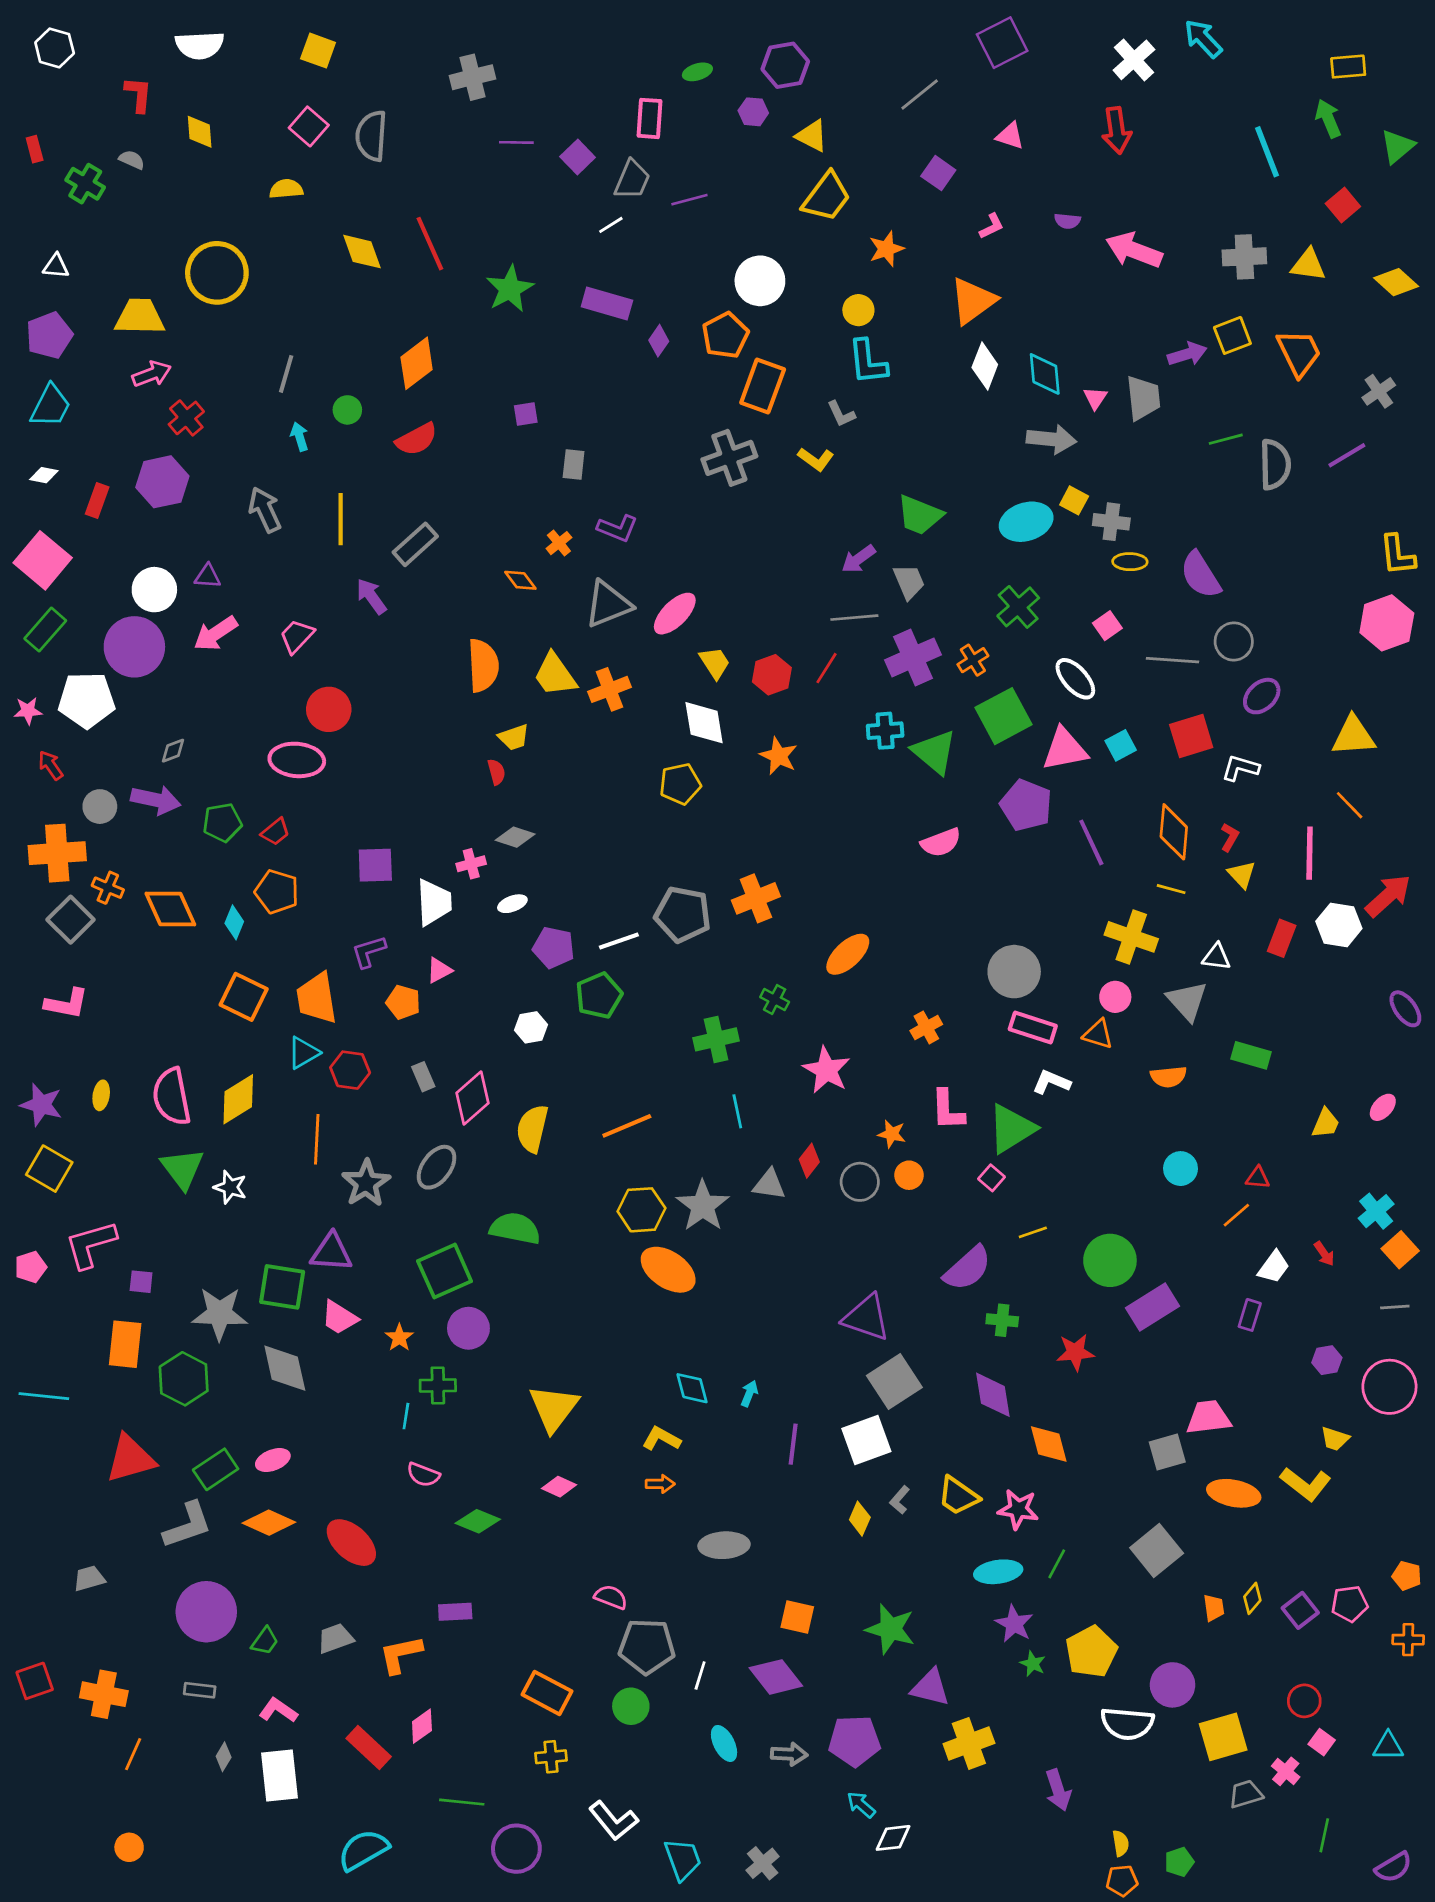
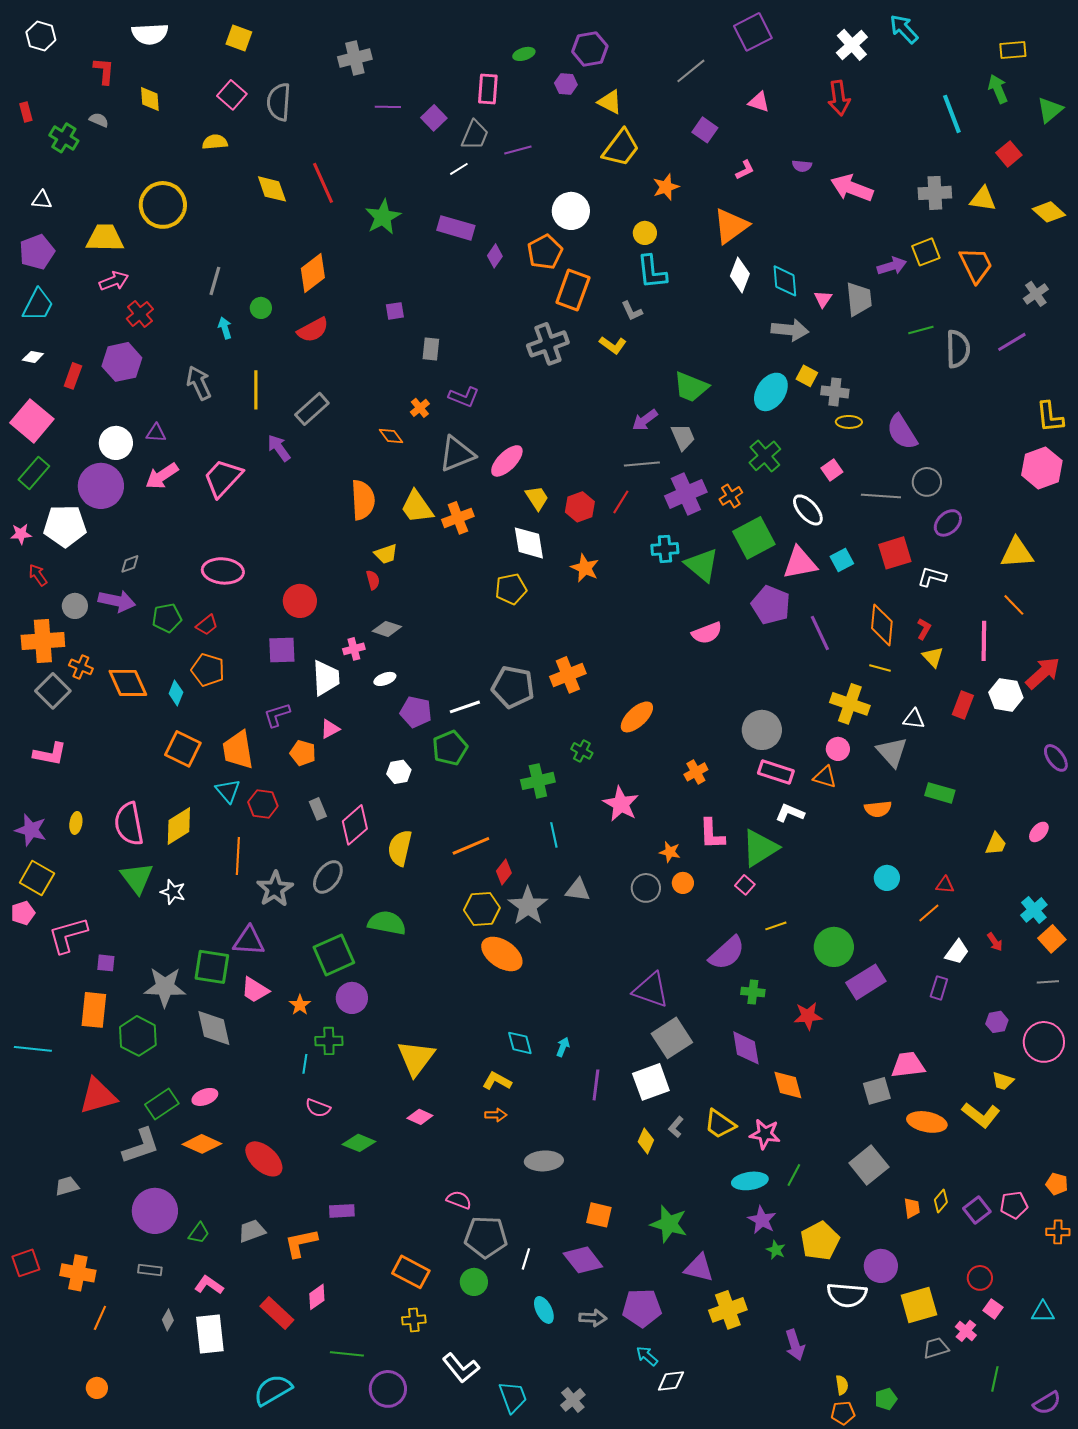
cyan ellipse: (1026, 522) -> (771, 392), turned -39
pink trapezoid: (297, 636) -> (223, 478), size x1.5
red circle: (329, 709) -> (300, 601), moved
cyan triangle: (303, 1053) -> (228, 791), turned -40
red diamond: (809, 1161) -> (504, 872), moved
pink pentagon: (31, 1267) -> (23, 913), moved

